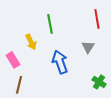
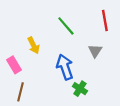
green line: (50, 24) -> (66, 26), moved, turned -30
green cross: (99, 82) -> (80, 89), moved

